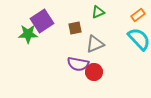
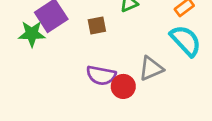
gray triangle: (95, 44) -> (151, 68), moved

